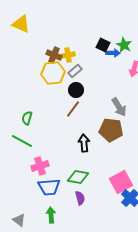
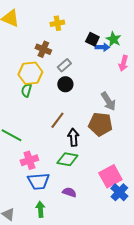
yellow cross: (68, 55) -> (57, 23), moved
yellow hexagon: (53, 73) -> (30, 73), moved
brown line: (73, 109) -> (57, 120), moved
green semicircle: (27, 118) -> (26, 90), moved
green diamond: (78, 177) -> (67, 159), moved
purple semicircle: (80, 198) -> (69, 192), turned -56

